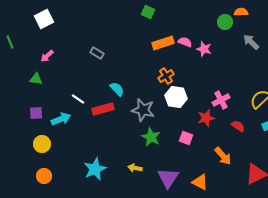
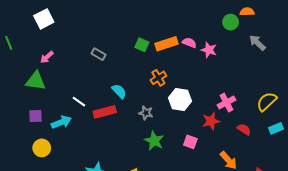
green square: (148, 12) -> (142, 45), moved
orange cross: (166, 76) -> (158, 78), moved
green triangle: (36, 79) -> (36, 81), size x1.5
gray star: (143, 110) -> (146, 113), size x0.6

